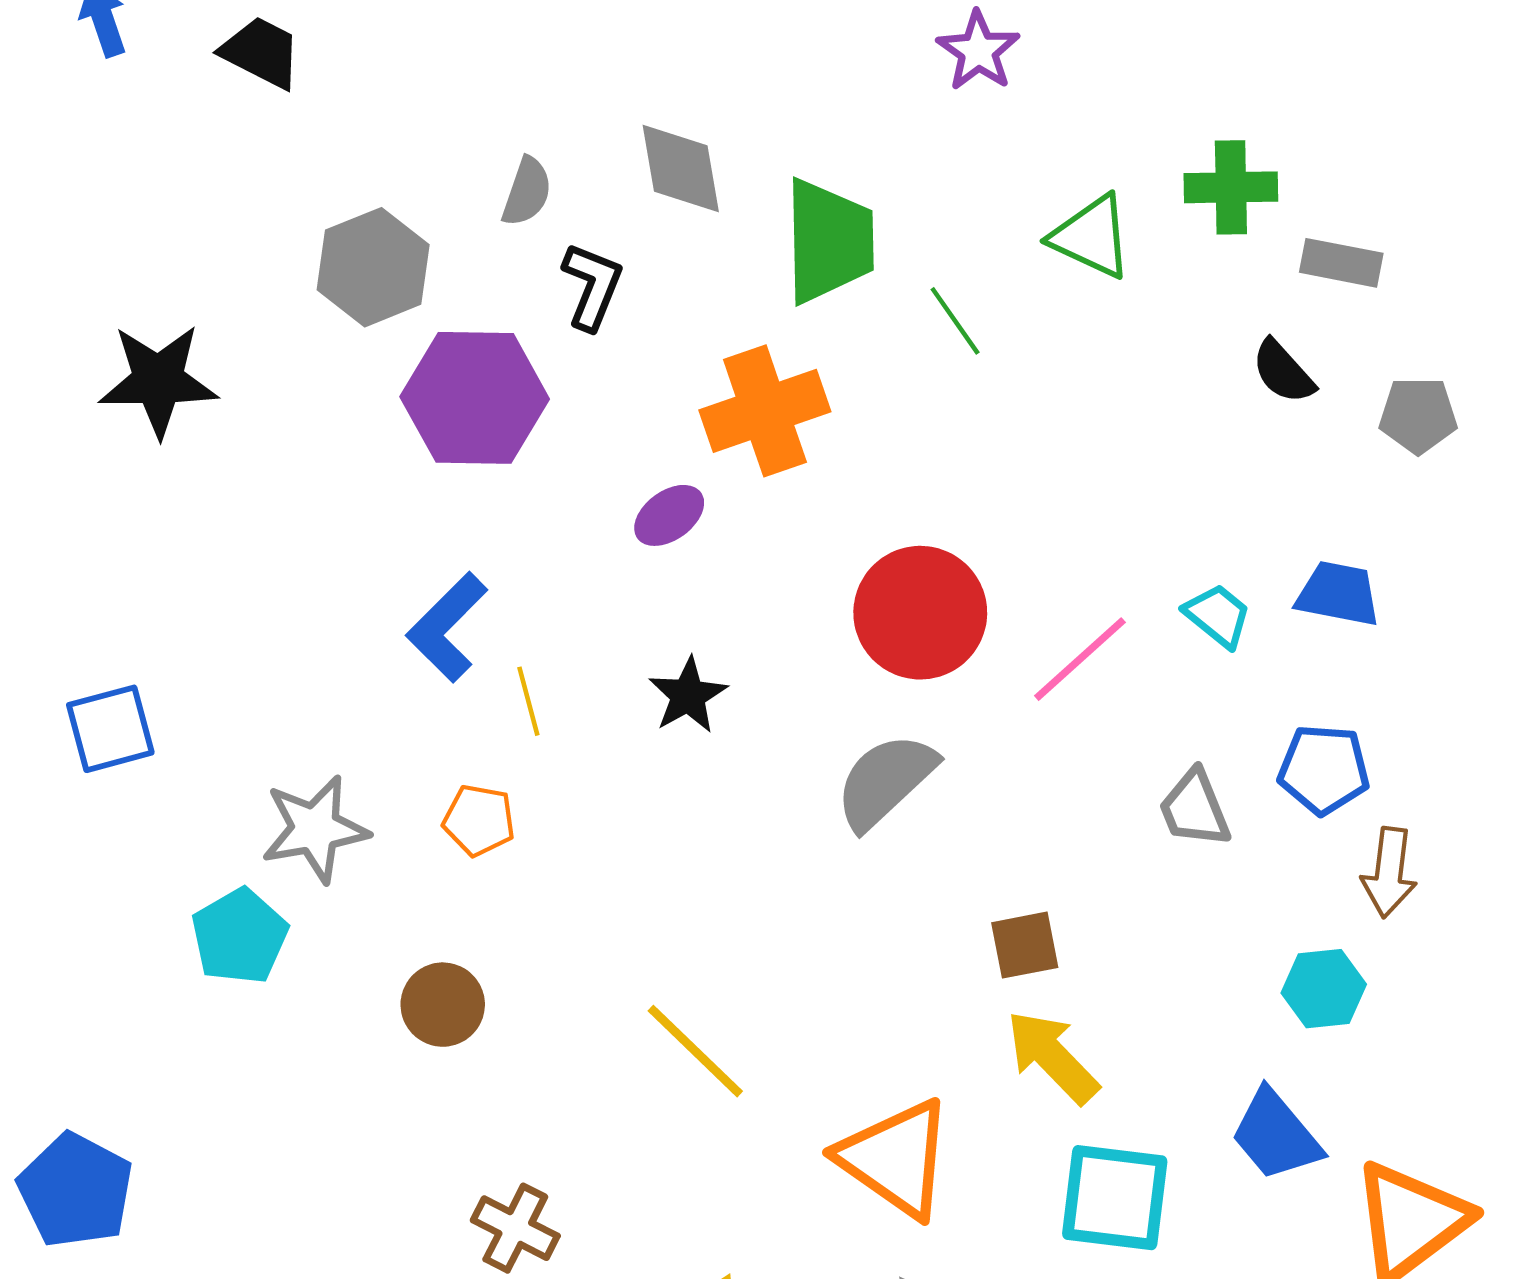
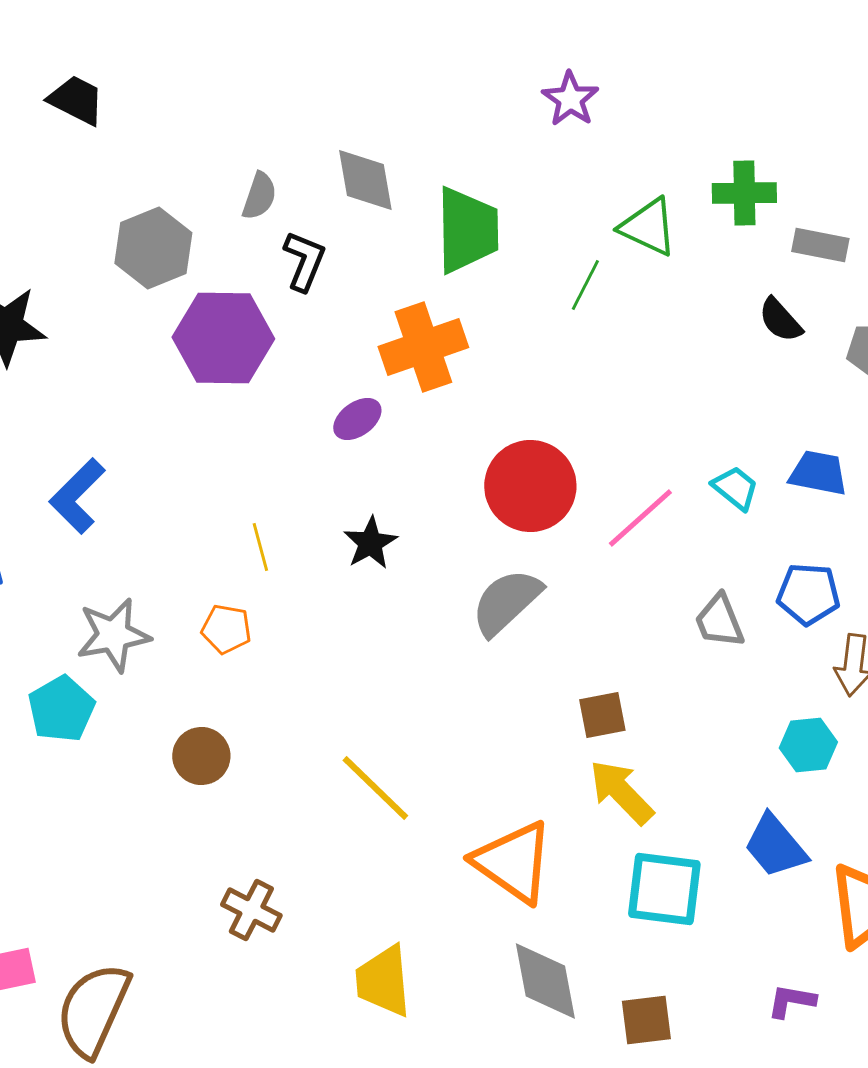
green line: (955, 321) -> (585, 285), moved, turned 62
blue L-shape: (447, 627) -> (77, 496), moved

